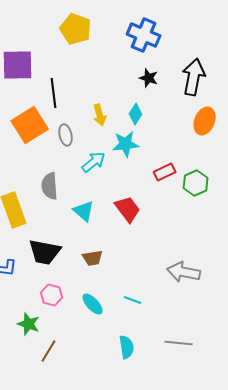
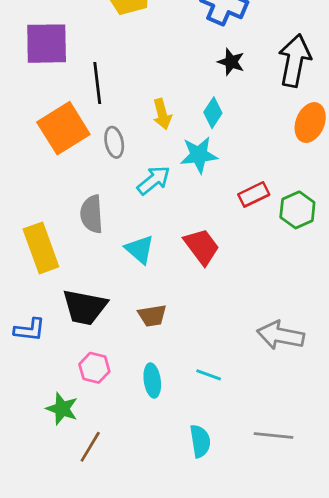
cyan ellipse: (93, 304) -> (152, 380), turned 35

